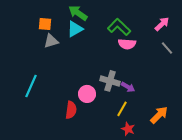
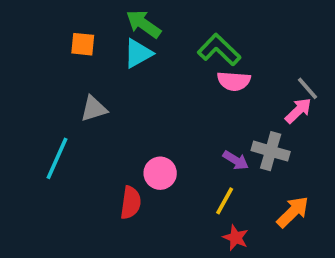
pink arrow: (162, 24) -> (298, 111), moved
gray triangle: (51, 41) -> (94, 109), moved
gray cross: (110, 81) -> (271, 151), moved

